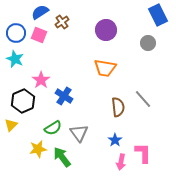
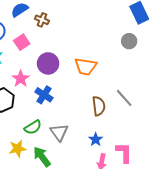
brown cross: (62, 22) -> (42, 20), turned -32
purple circle: (106, 30) -> (48, 63), moved
pink square: (39, 35) -> (22, 42), moved, turned 35

